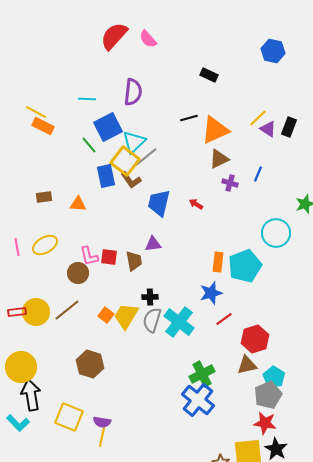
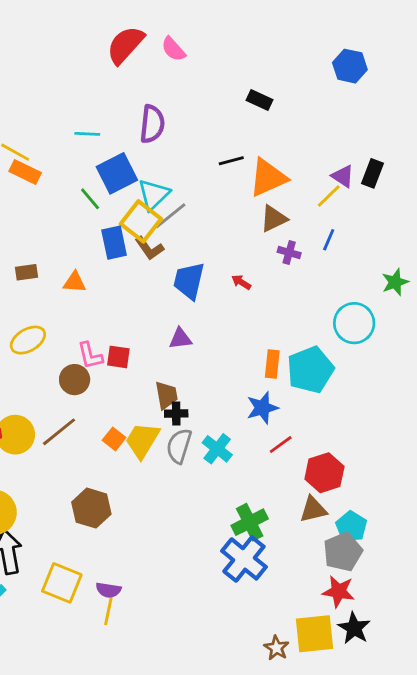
yellow line: (258, 118) -> (329, 196), moved
brown trapezoid: (134, 261) -> (166, 395), moved
cyan cross: (179, 322) -> (217, 449), size x0.7

